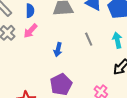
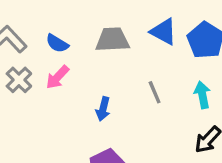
blue semicircle: (30, 11) -> (57, 43), turned 120

